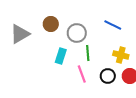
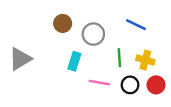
gray triangle: (20, 34) -> (20, 59), moved
green line: (88, 53) -> (119, 58), moved
pink line: (82, 74) -> (99, 83), turned -60

